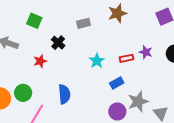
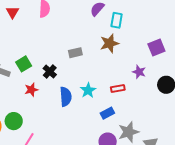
green square: (34, 21) -> (24, 64), moved, turned 35
purple star: (146, 52) -> (139, 72), moved
blue semicircle: (64, 94) -> (66, 97), moved

